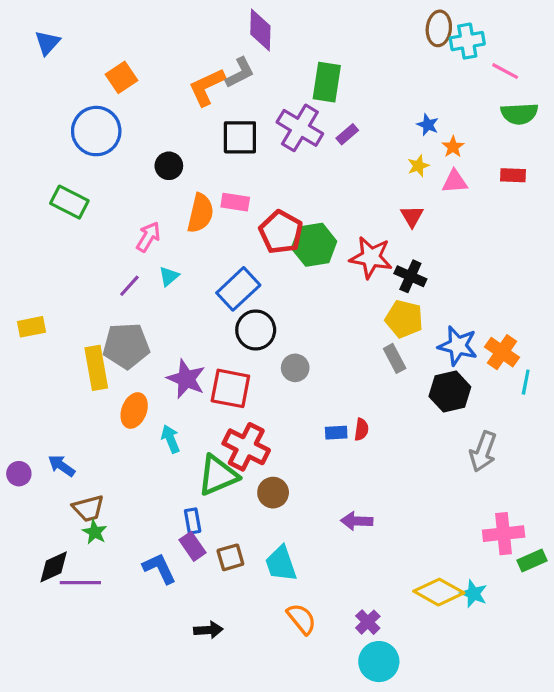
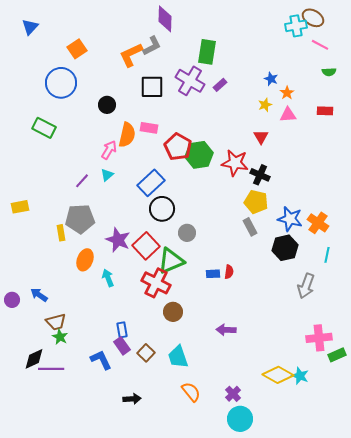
brown ellipse: (439, 28) -> (313, 18), moved, turned -65
green semicircle: (519, 114) -> (329, 72), size x0.6
pink arrow: (148, 237) -> (109, 150), moved
yellow rectangle: (96, 368) -> (61, 233), size x0.6
cyan line: (526, 382) -> (327, 255), moved
red square: (230, 388) -> (146, 246), turned 36
green triangle: (218, 475) -> (171, 261), moved
brown square: (230, 557) -> (146, 353), turned -30

